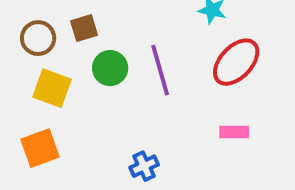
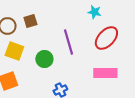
green circle: (110, 68) -> (44, 59), moved
pink rectangle: (234, 132) -> (105, 73), size x1.6

